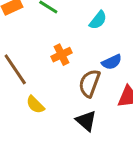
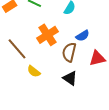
orange cross: (62, 55) -> (48, 35), size x1.5

